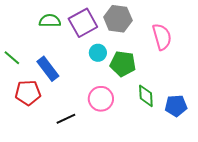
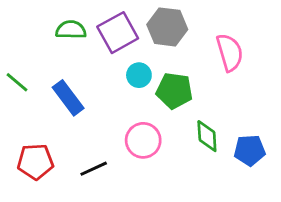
red pentagon: (28, 93) -> (35, 162), moved

